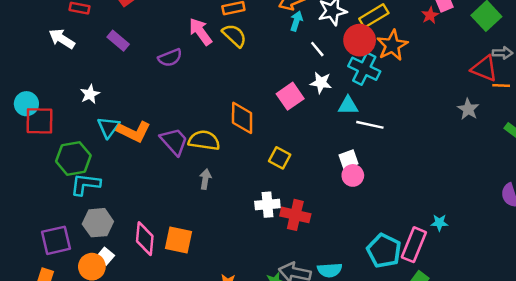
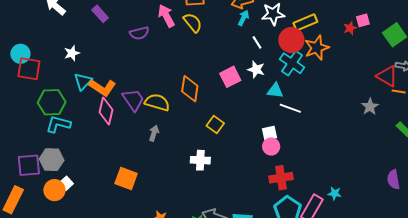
red cross: (295, 215) -> (281, 178), moved, turned -30
gray hexagon: (98, 223) -> (52, 160), moved
pink diamond: (145, 239) -> (106, 111), moved

